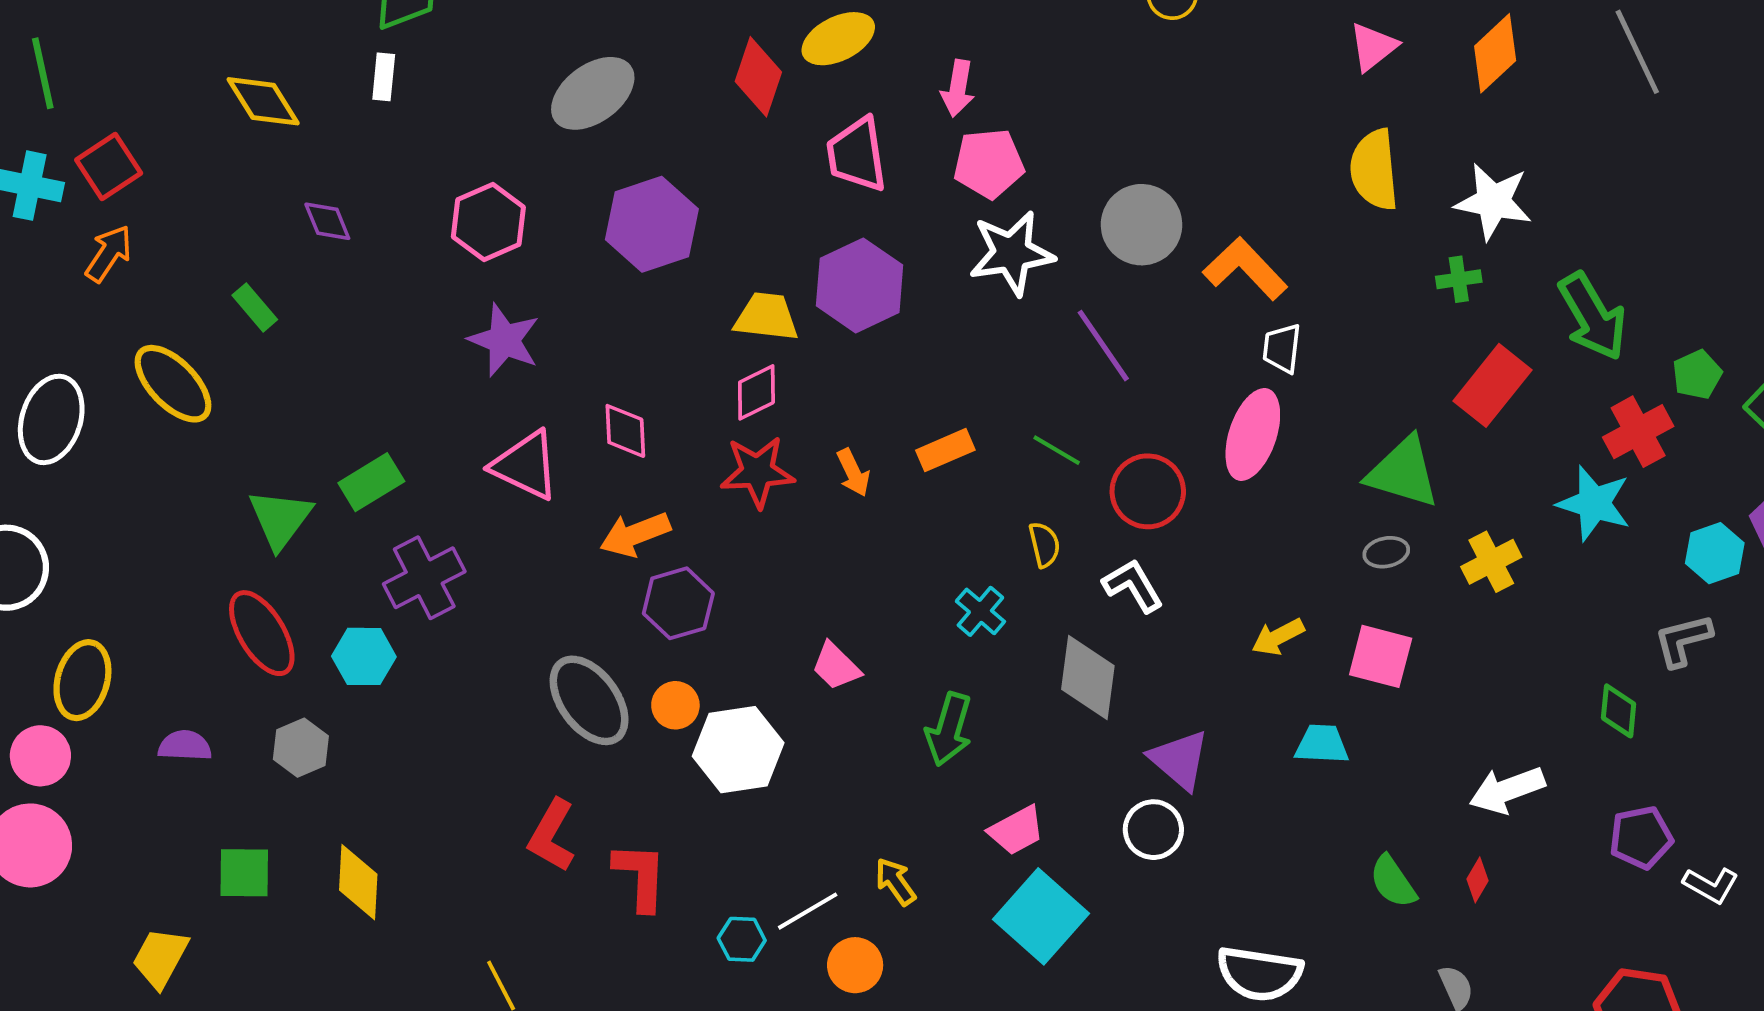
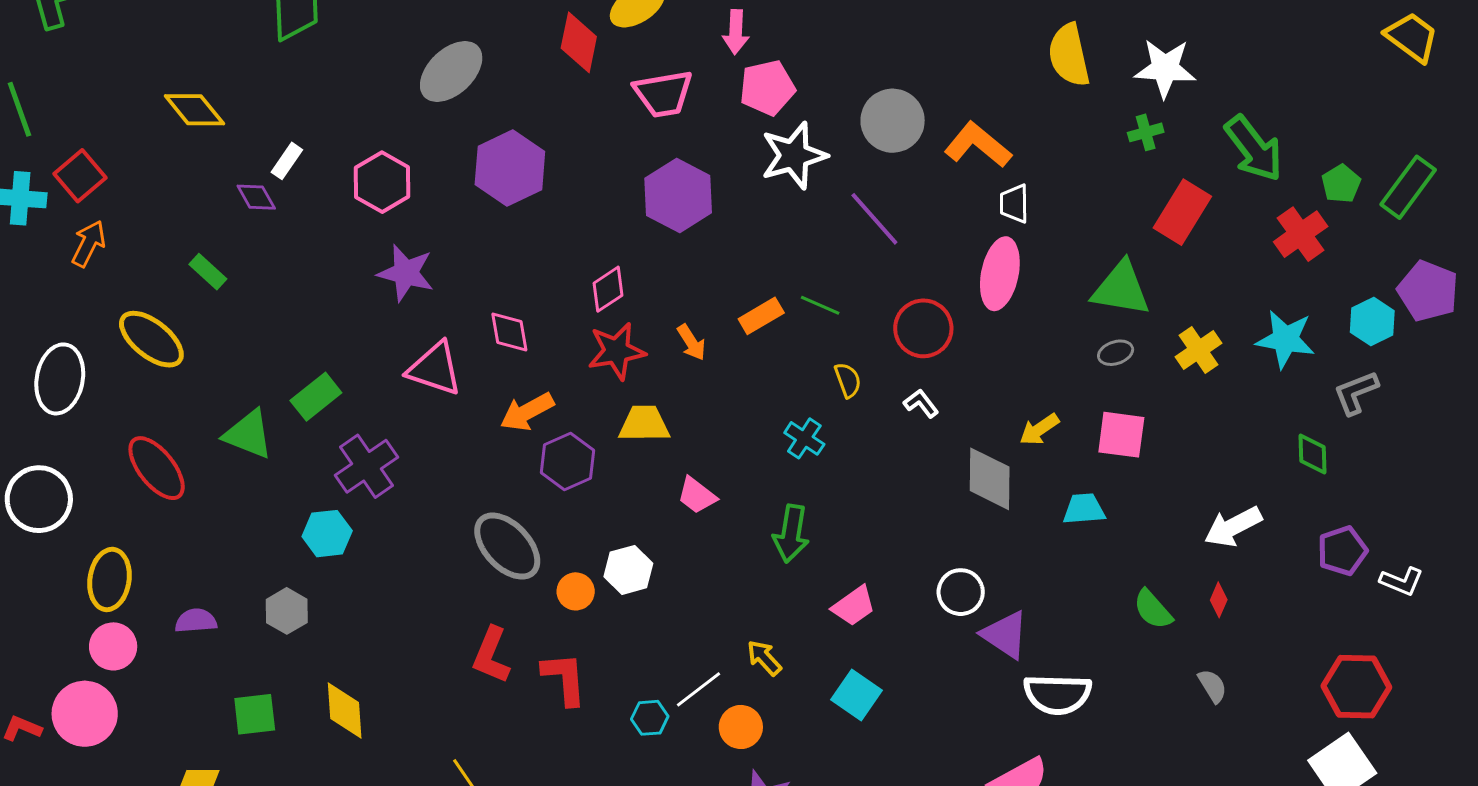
white rectangle: (384, 77) -> (287, 161), moved, turned 36
pink trapezoid: (857, 155) -> (663, 94), turned -84
yellow trapezoid: (766, 317) -> (644, 424), moved
green line: (1057, 450) -> (820, 305), moved
cyan star: (1594, 503) -> (1285, 339), moved
green triangle: (280, 519) -> (248, 434), turned -38
white L-shape: (1133, 586) -> (921, 403), size x0.7
red ellipse: (262, 633) -> (157, 468), moved
gray diamond: (1088, 678) -> (990, 479), moved
orange circle: (675, 705) -> (576, 591), moved
white hexagon: (738, 750) -> (628, 570), size x0.7
pink circle: (40, 756) -> (113, 646), moved
purple triangle: (1179, 760) -> (1005, 635), moved
cyan square: (1041, 916) -> (857, 695), moved, size x0.7

